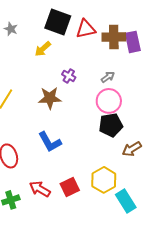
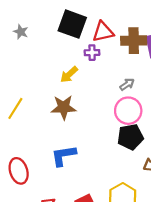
yellow arrow: (43, 49) -> (69, 74), moved
purple cross: (69, 76) -> (92, 53), moved, turned -32
blue L-shape: (50, 142) -> (64, 156), turned 110

